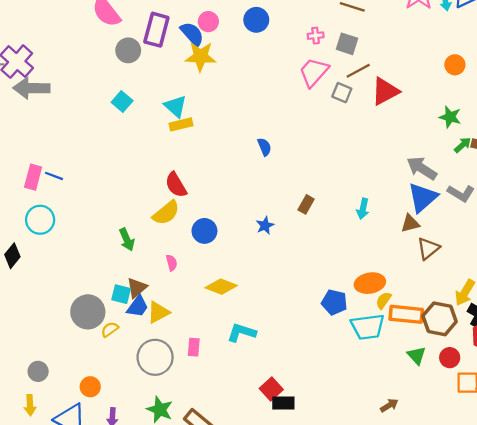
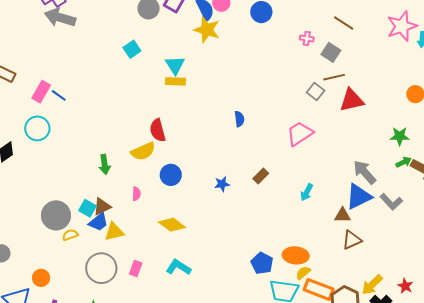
pink trapezoid: (314, 72) -> (300, 134), moved
green star: (450, 117) -> (400, 136), turned -30

